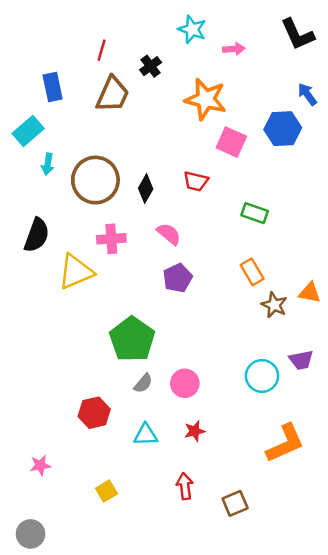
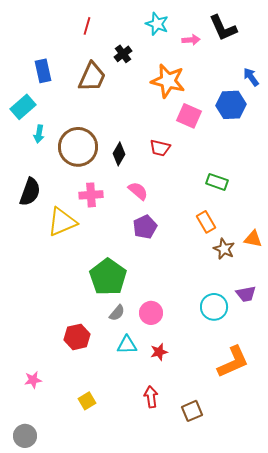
black L-shape: (297, 34) -> (223, 28), moved
red line: (102, 50) -> (87, 26), moved
green rectangle: (255, 213) -> (217, 182), moved
cyan triangle: (146, 435) -> (127, 345), moved

